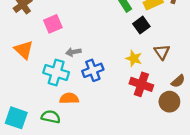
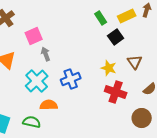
gray arrow: (73, 52) -> (46, 54), moved, turned 80
cyan cross: (56, 73) -> (37, 81), turned 30
brown circle: (169, 102) -> (142, 118), moved

